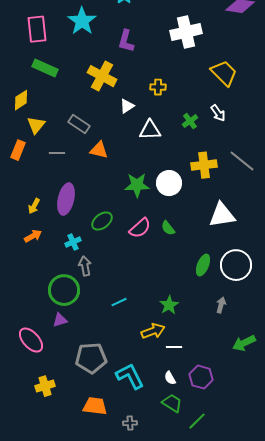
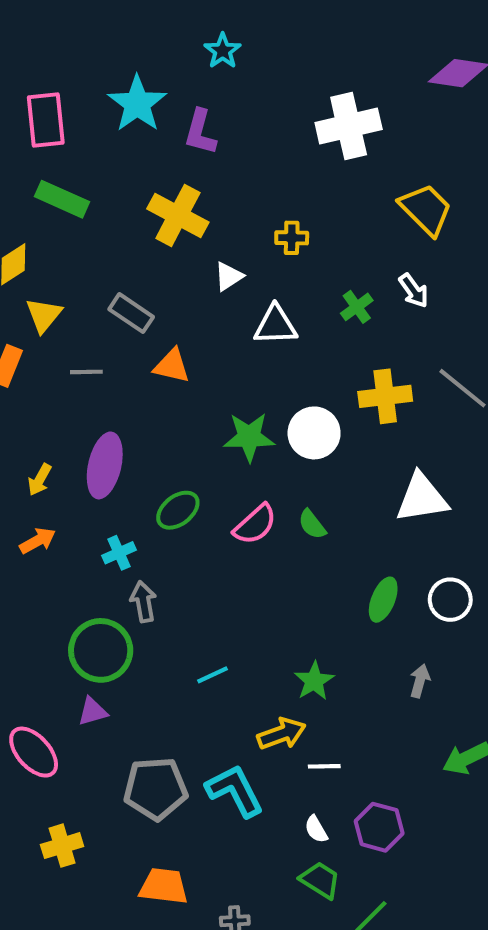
purple L-shape: (126, 41) -> (200, 132), moved
white circle: (236, 265) -> (450, 600), size x0.7
cyan L-shape: (130, 376) -> (235, 791), moved

